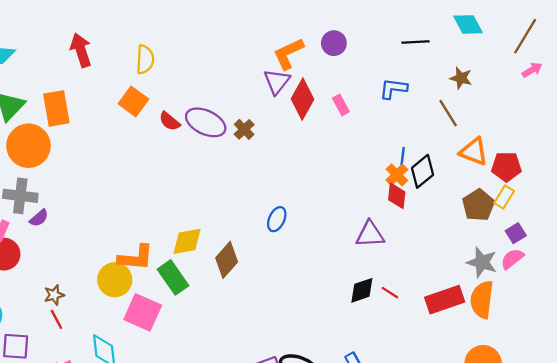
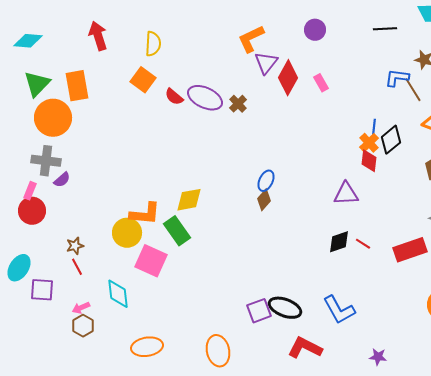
orange L-shape: (288, 54) -> (251, 39), moved
blue L-shape: (393, 89) -> (397, 78), moved
brown diamond: (227, 260) -> (264, 200), moved, size x0.7

